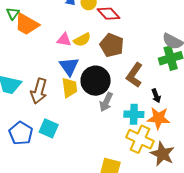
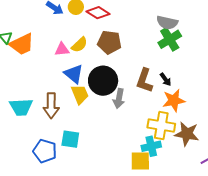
orange trapezoid: (27, 24) -> (22, 44), turned -40
brown L-shape: (134, 75) -> (144, 81), moved
cyan cross: (134, 114) -> (151, 146), moved

